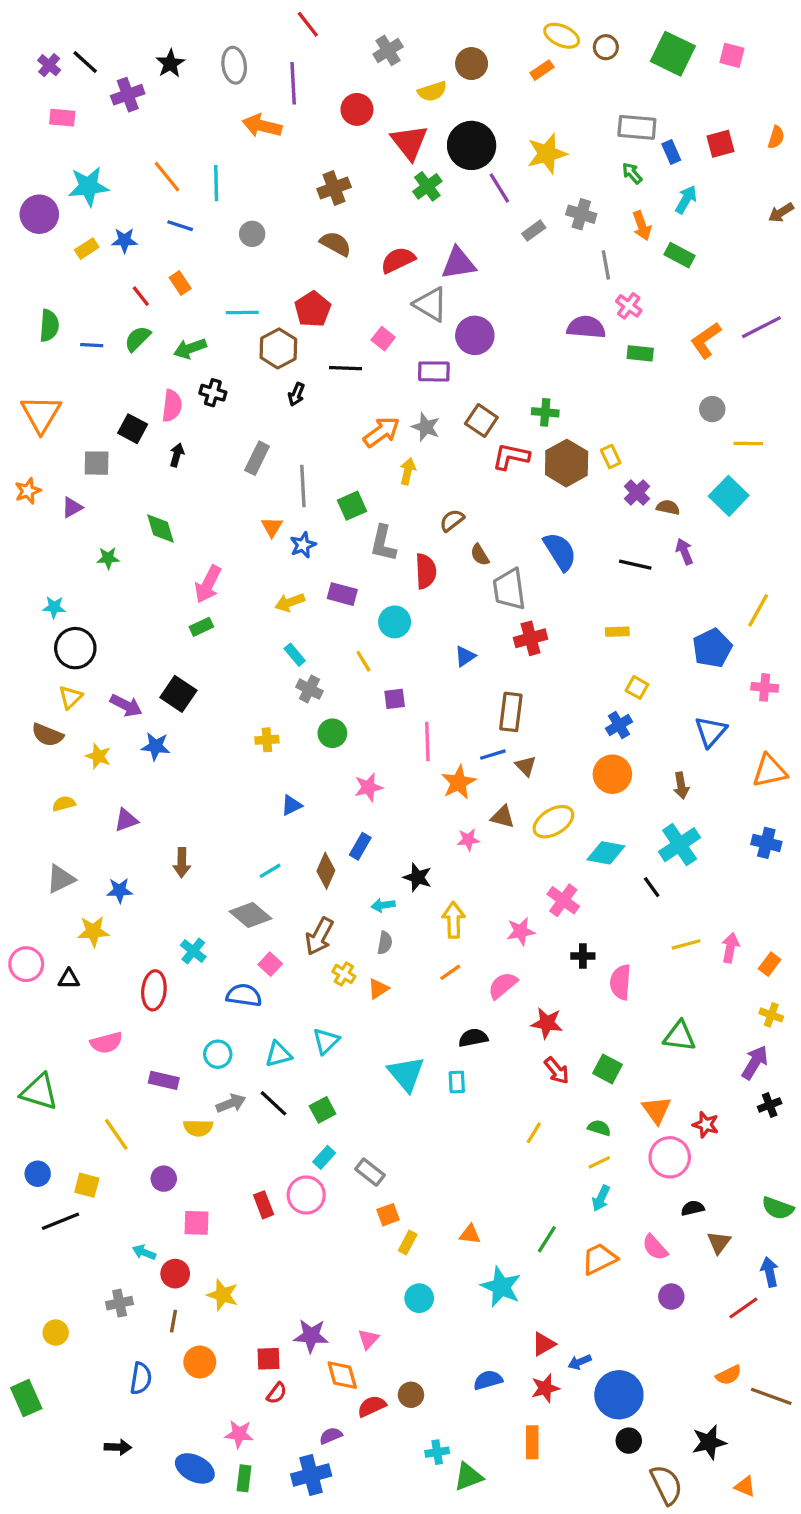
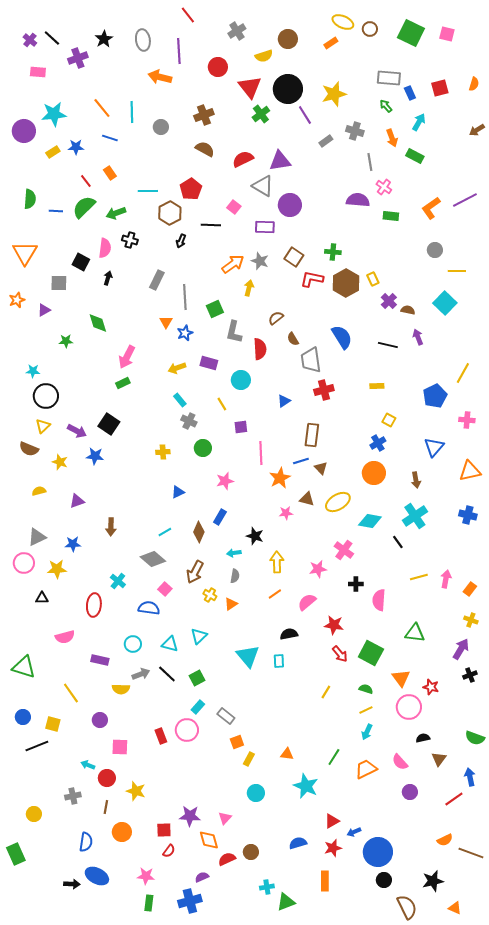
gray circle: (252, 234) -> (161, 127), moved
green semicircle: (138, 339) -> (84, 207), size x1.4
pink circle: (26, 964) -> (24, 563), moved
cyan triangle: (278, 1054) -> (170, 644), turned 30
green square: (607, 1069) -> (371, 653), size x1.4
blue ellipse: (195, 1468) -> (97, 876), moved

